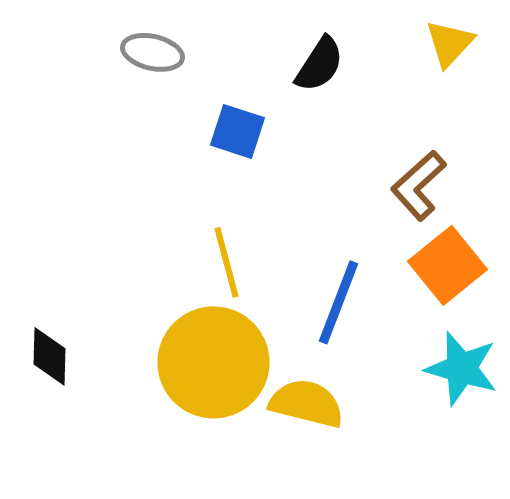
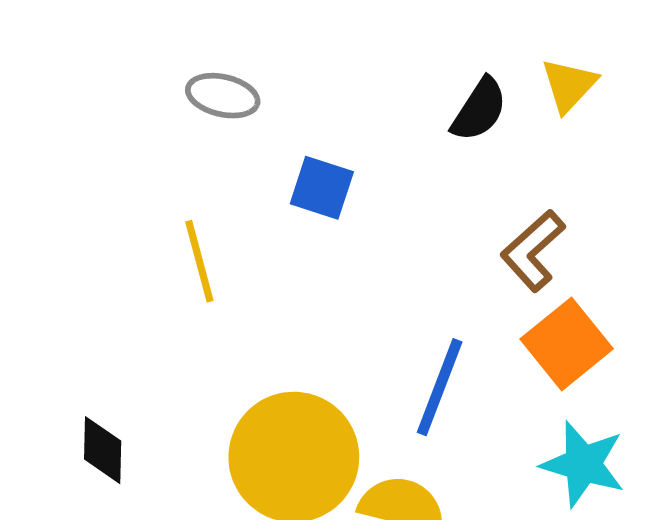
black semicircle: (320, 64) -> (479, 110), moved
yellow line: (226, 262) -> (199, 261), moved

